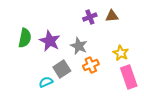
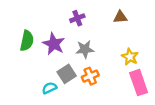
purple cross: (90, 17) -> (77, 18), moved
gray star: (79, 46) -> (85, 49), turned -30
orange cross: (91, 65) -> (90, 76), moved

